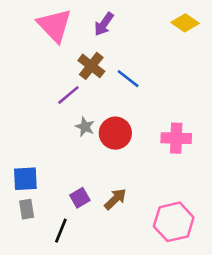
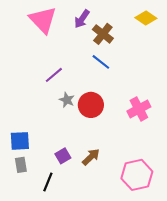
brown cross: (91, 66) -> (103, 34), moved
pink cross: (176, 138) -> (139, 109), turned -30

